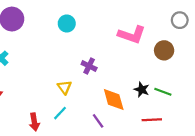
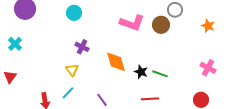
brown circle: (164, 50) -> (161, 25), moved
purple cross: (89, 66) -> (82, 47), moved
orange diamond: (114, 100) -> (116, 62), moved

